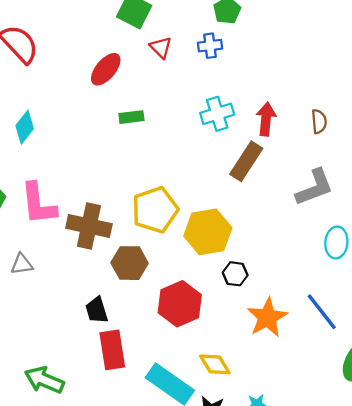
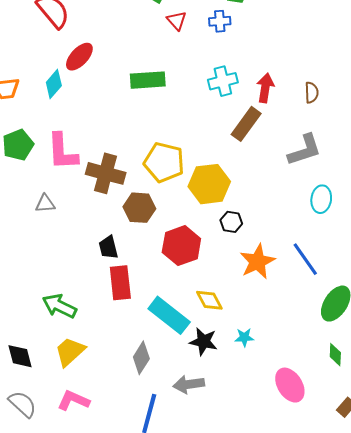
red ellipse: (106, 69) -> (79, 57), moved
green rectangle: (131, 117) -> (148, 80), size x1.6
yellow pentagon: (155, 210) -> (164, 162), turned 30

